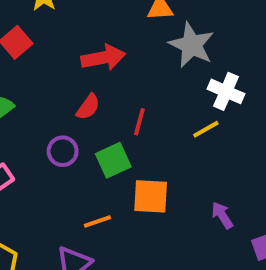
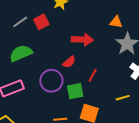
yellow line: (206, 129) -> (123, 98), moved
purple circle: (63, 151) -> (51, 81), size x1.5

